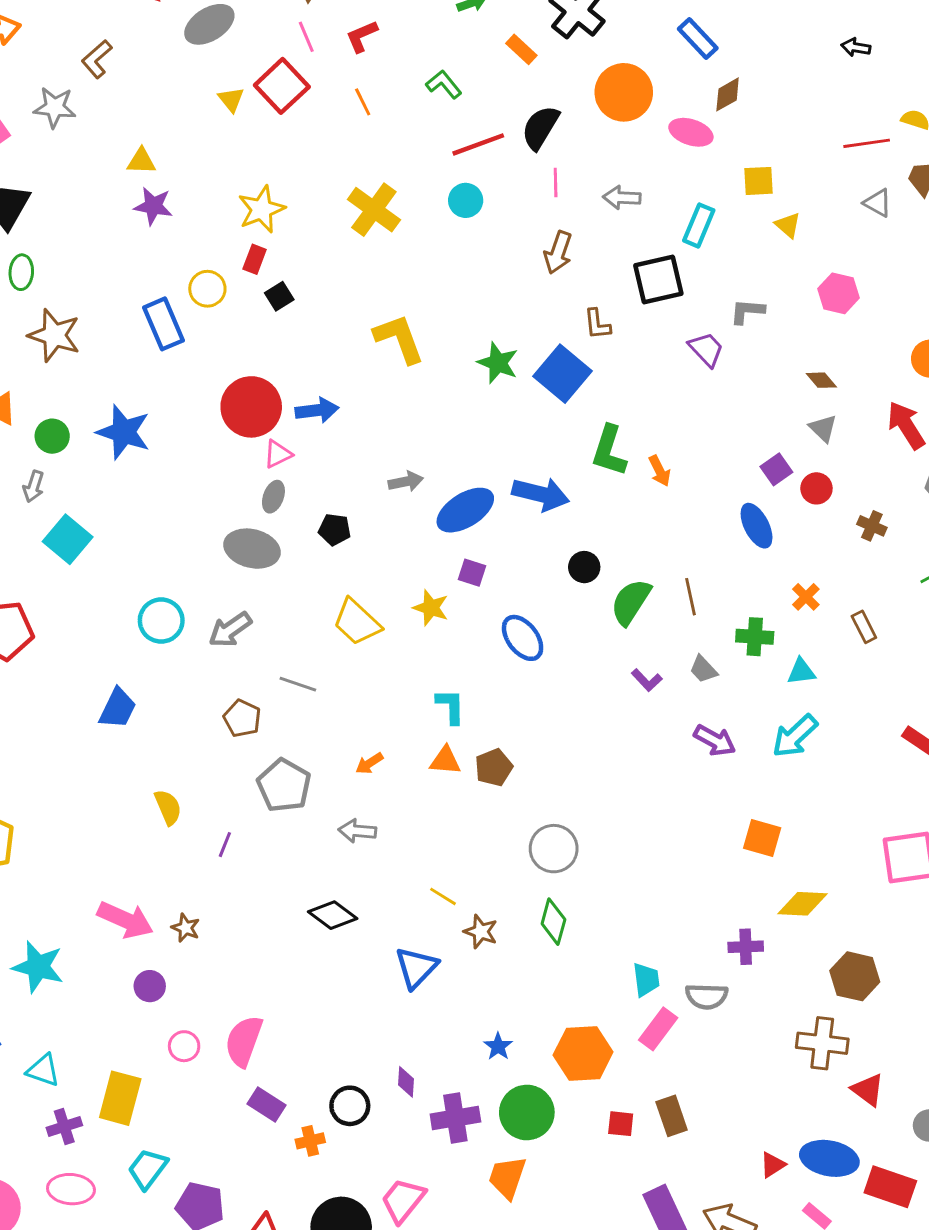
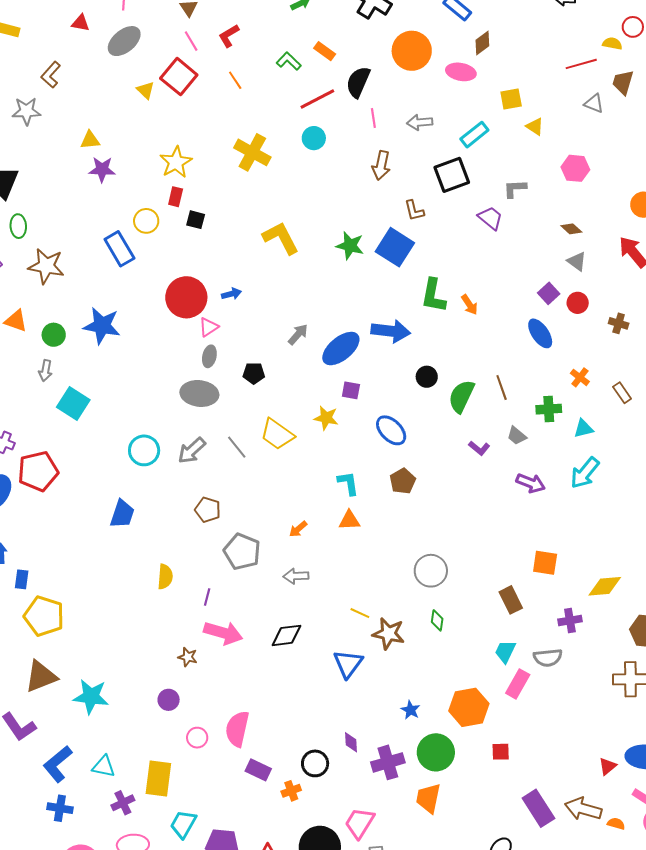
orange rectangle: (521, 49) -> (325, 51), moved
cyan rectangle: (699, 225) -> (474, 135), turned 36
black square: (279, 296) -> (196, 220), turned -36
blue arrow: (317, 410) -> (231, 294), size x0.7
gray arrow: (406, 482) -> (298, 334), turned -30
gray line: (298, 684) -> (237, 447), moved, turned 40
brown pentagon: (494, 768) -> (403, 481), moved
yellow semicircle: (168, 807) -> (165, 577), turned 35
orange square: (762, 838) -> (545, 563), moved
black diamond: (333, 915) -> (287, 635), turned -36
pink arrow: (125, 920) -> (223, 633), moved
green diamond: (553, 922) -> (437, 620), size x0.7
brown star: (481, 932) -> (389, 634), size x1.4
cyan trapezoid: (646, 980) -> (505, 652), turned -140
brown rectangle: (672, 1116) -> (511, 600), moved

